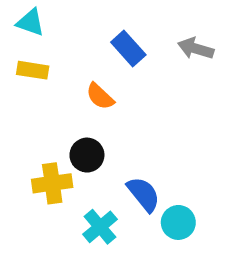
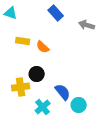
blue rectangle: (128, 49) -> (56, 13), moved
yellow rectangle: (33, 70) -> (23, 41), moved

